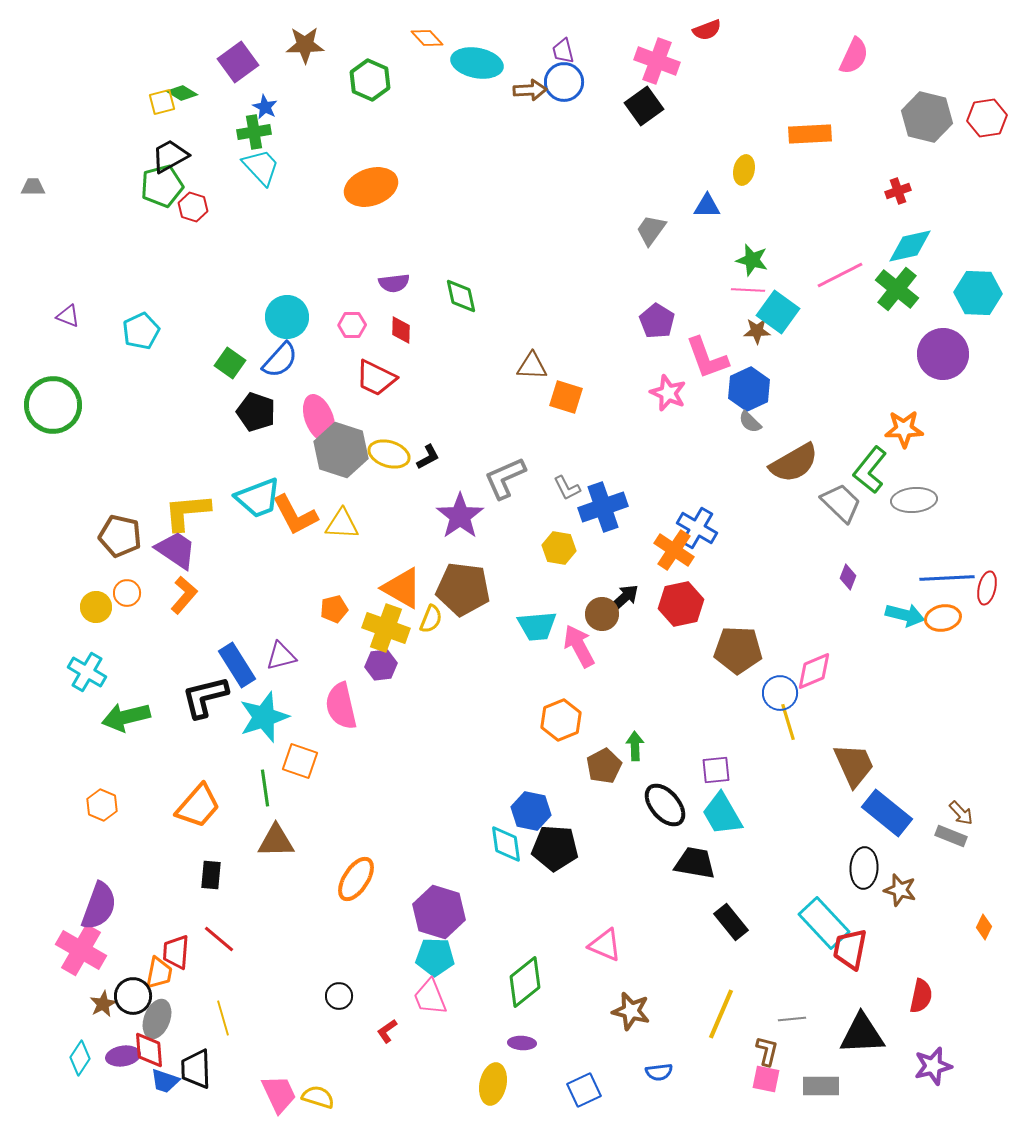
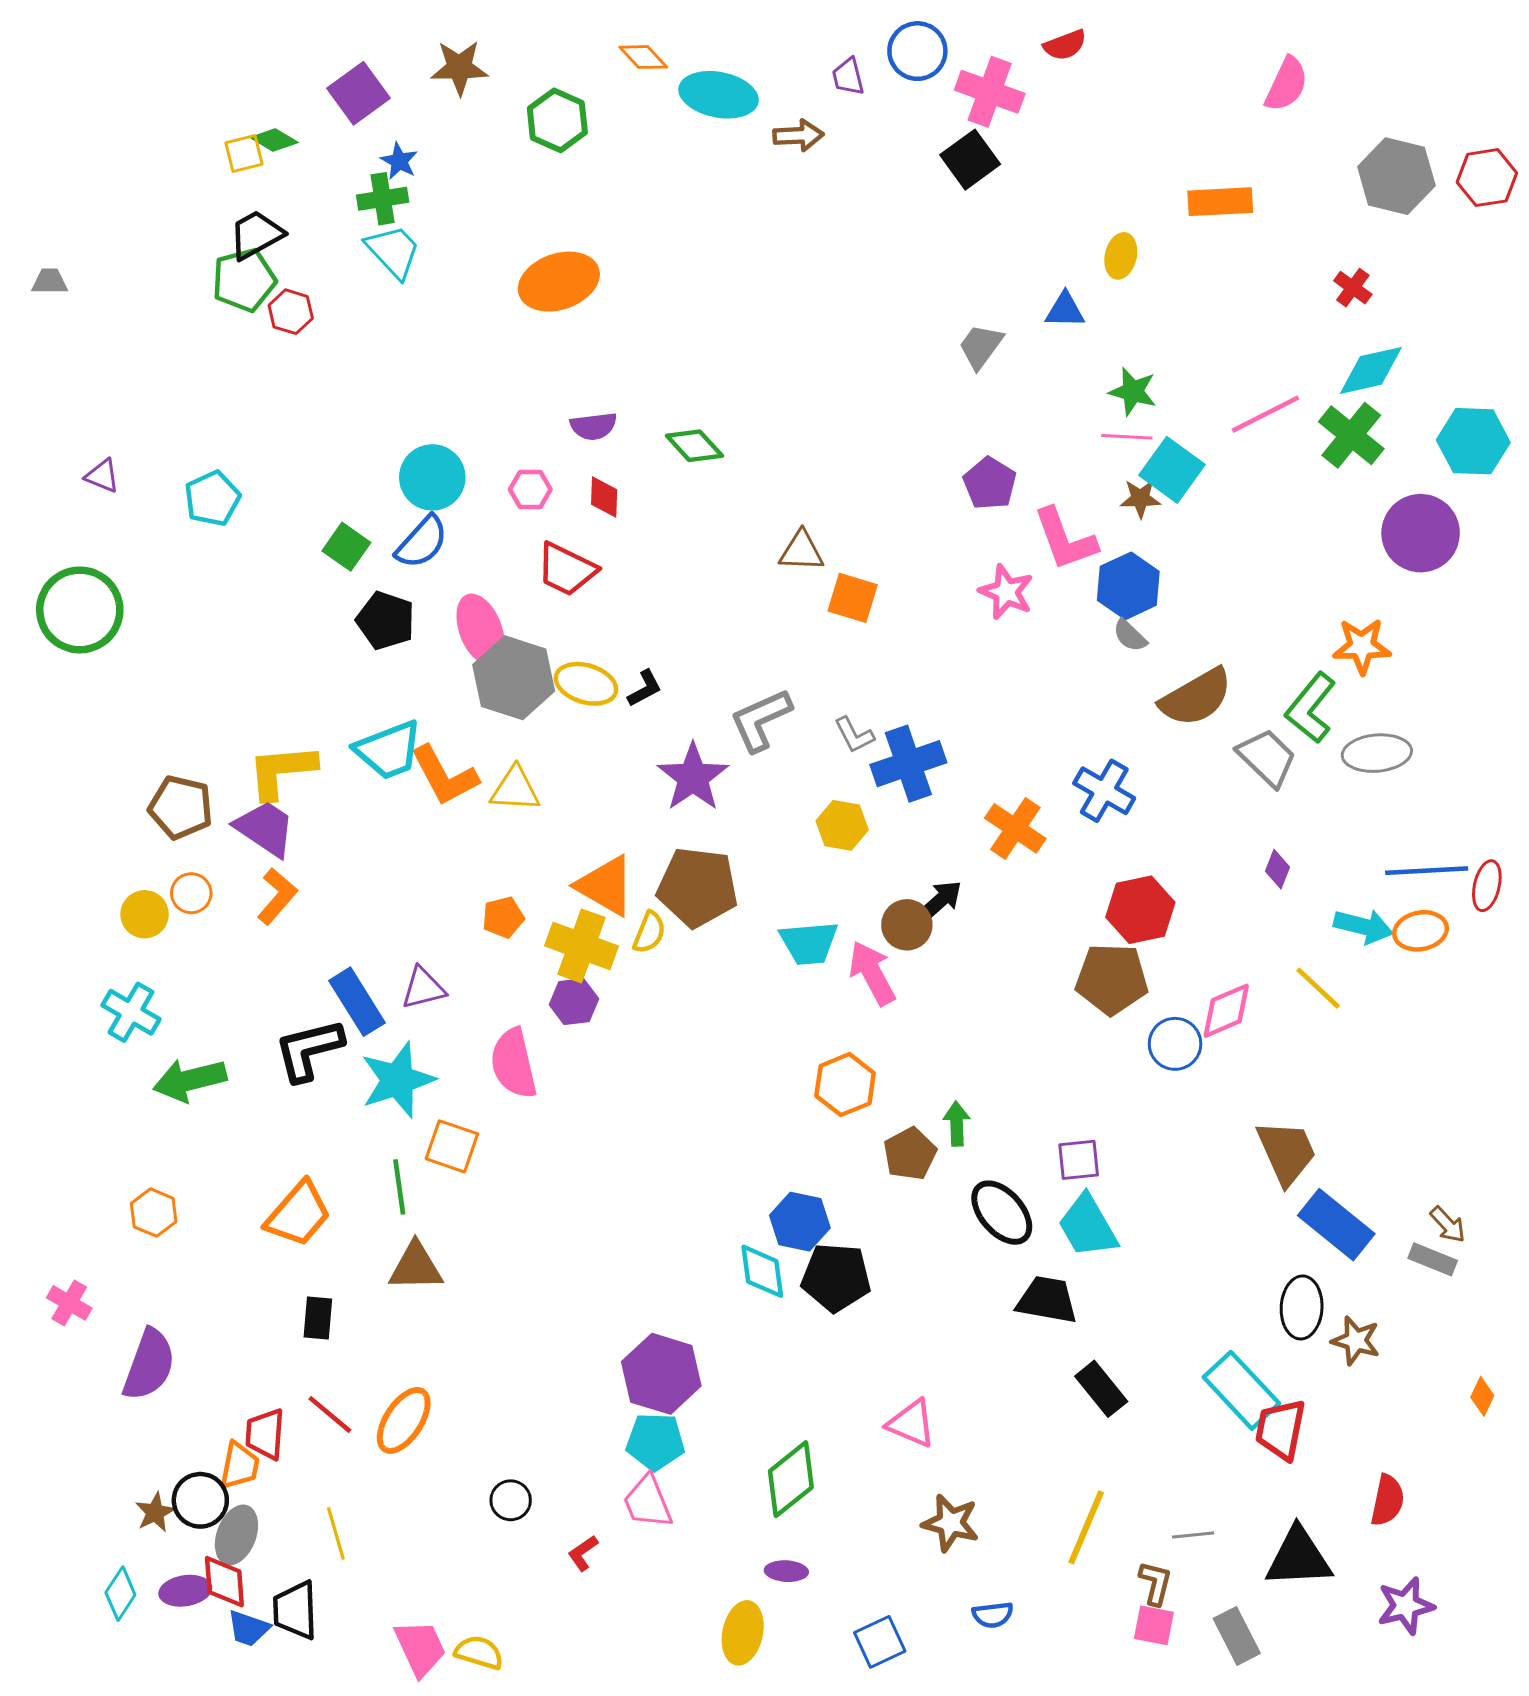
blue circle: (564, 82) -> (917, 51), moved
red cross: (898, 191) -> (1353, 288), turned -35
green diamond: (461, 296) -> (694, 446), turned -30
blue cross: (697, 528) -> (1104, 791), moved
red hexagon: (681, 604) -> (1140, 910), moved
yellow line: (788, 722) -> (1318, 988), moved, turned -30
orange ellipse: (356, 879) -> (404, 1420), moved
pink cross: (81, 950) -> (69, 1303), moved, size x0.6
gray rectangle: (821, 1086) -> (1237, 1636), turned 63

